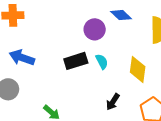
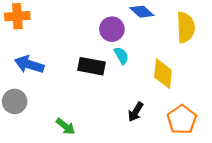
black rectangle: (76, 61) -> (91, 66), turned 30
cyan semicircle: (102, 62) -> (121, 56), moved

